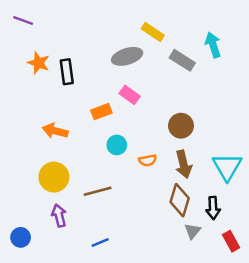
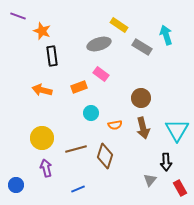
orange star: (39, 63) -> (42, 31), moved
orange arrow: (55, 131) -> (42, 90), moved
brown diamond: (180, 200) -> (105, 156), moved

